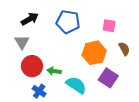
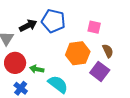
black arrow: (30, 19) -> (28, 26), moved
purple square: (108, 78) -> (100, 71), moved

